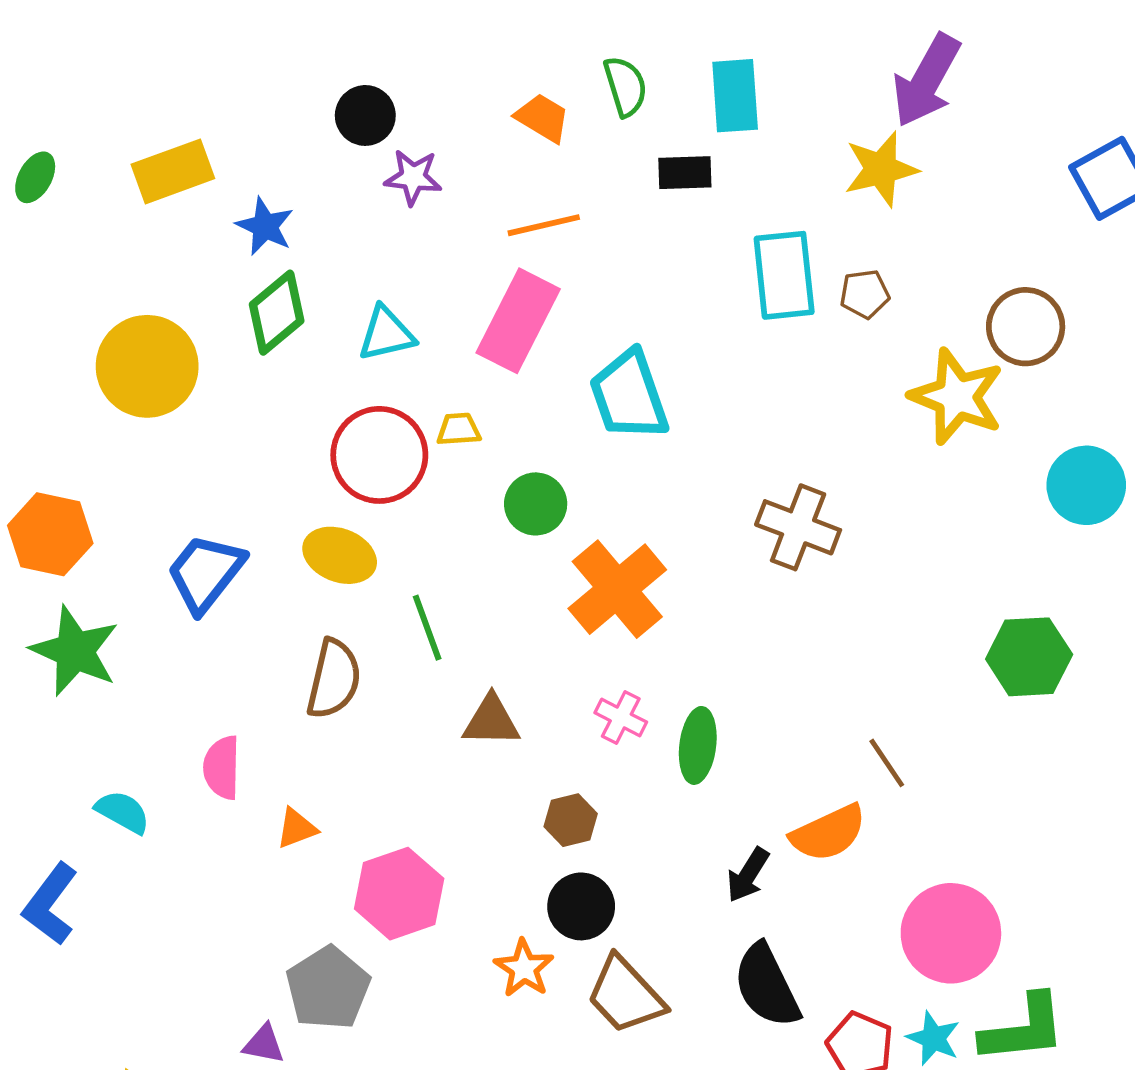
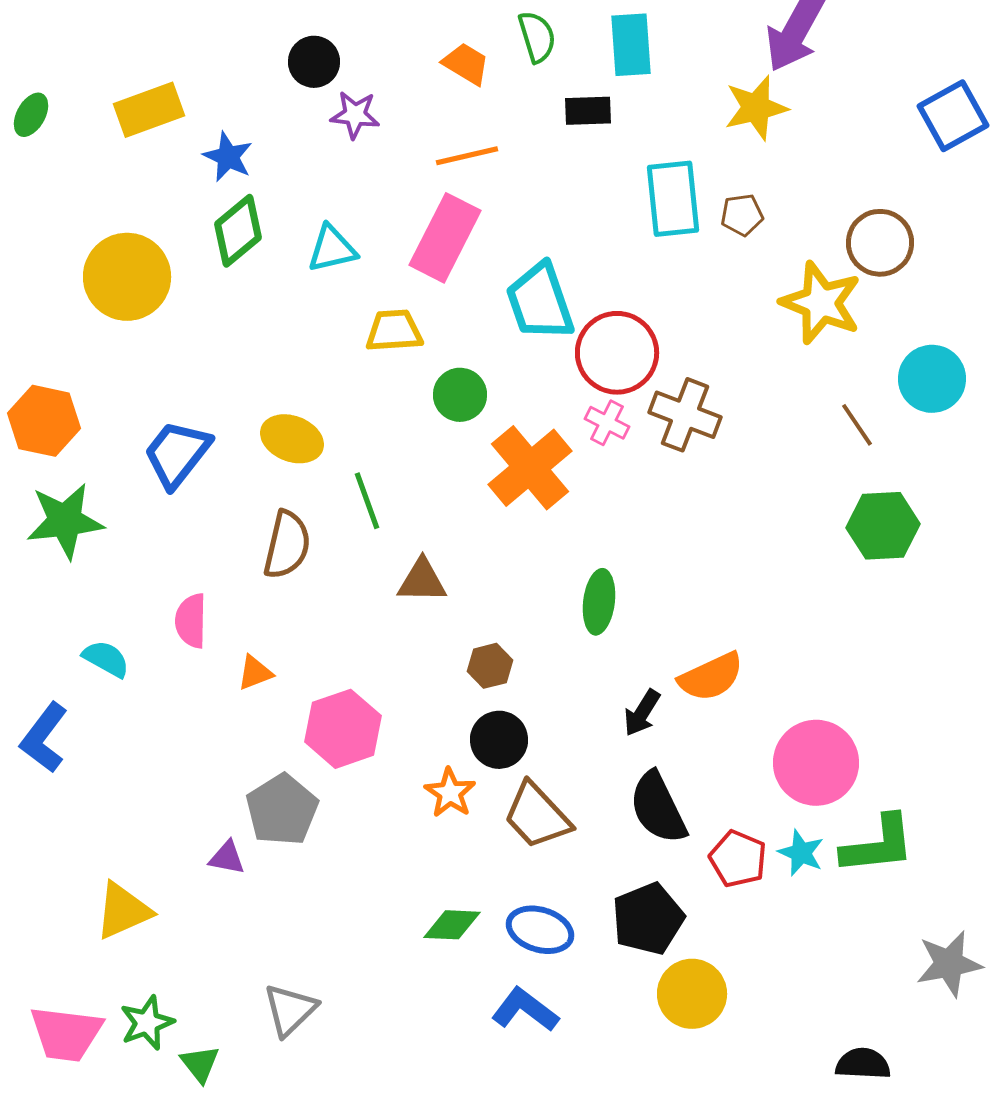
yellow trapezoid: (459, 429) -> (394, 331), size x1.5
red circle: (379, 455) -> (617, 353), moved
green star: (75, 651) -> (65, 521), turned -30
pink cross: (621, 717) -> (607, 423), moved
brown line: (887, 763) -> (857, 425), moved

